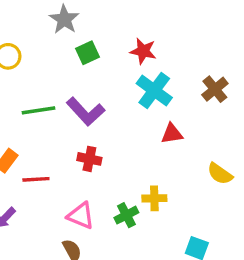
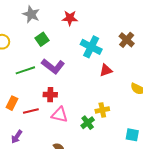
red star: (143, 51) -> (70, 18), moved
green square: (87, 53) -> (42, 39), moved
red cross: (89, 159) -> (50, 95), moved
pink triangle: (81, 216) -> (60, 115), moved

